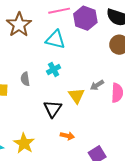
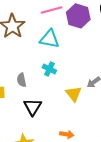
cyan cross: (54, 69) -> (49, 69), turned -32
black triangle: (53, 109) -> (33, 107), moved

